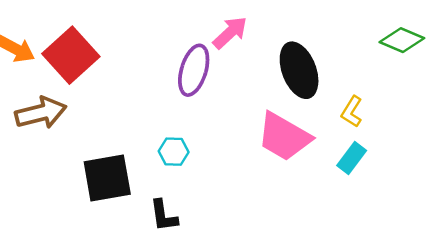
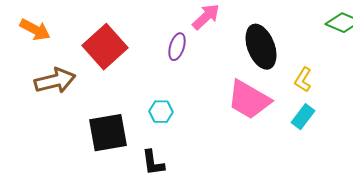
red square: (71, 55) -> (105, 47), moved
purple ellipse: (194, 70) -> (177, 47), size x0.7

